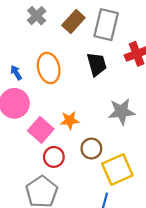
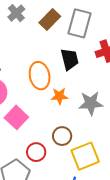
orange ellipse: (49, 68) -> (40, 76), moved
orange star: (70, 120) -> (59, 96), moved
red circle: (54, 157) -> (36, 152), moved

